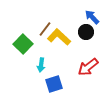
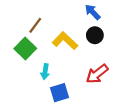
blue arrow: (92, 17) -> (93, 12), moved
brown line: (45, 29) -> (35, 25), moved

